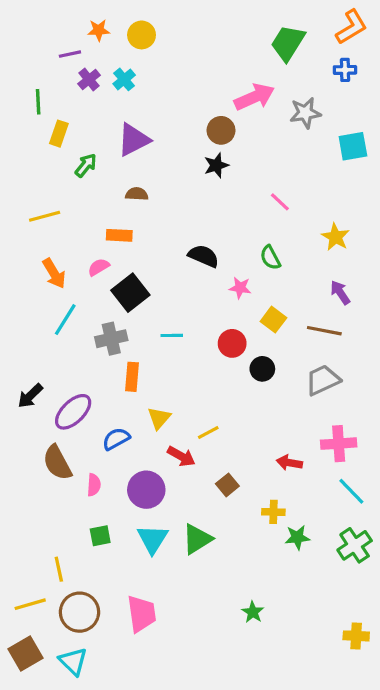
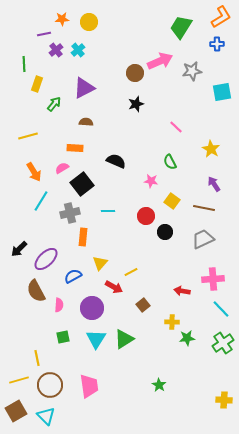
brown circle: (221, 130) -> (135, 73), moved
black semicircle: (204, 256) -> (116, 161), moved

